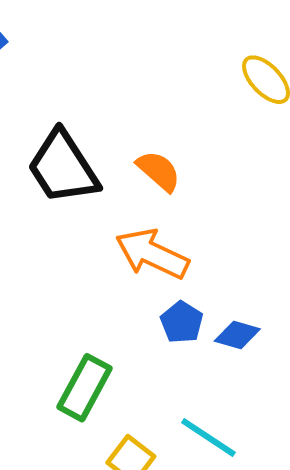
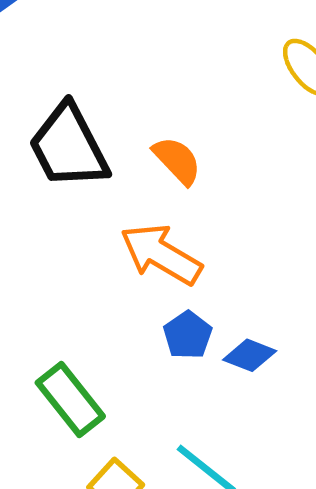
green rectangle: (85, 388) -> (70, 399), turned -72

